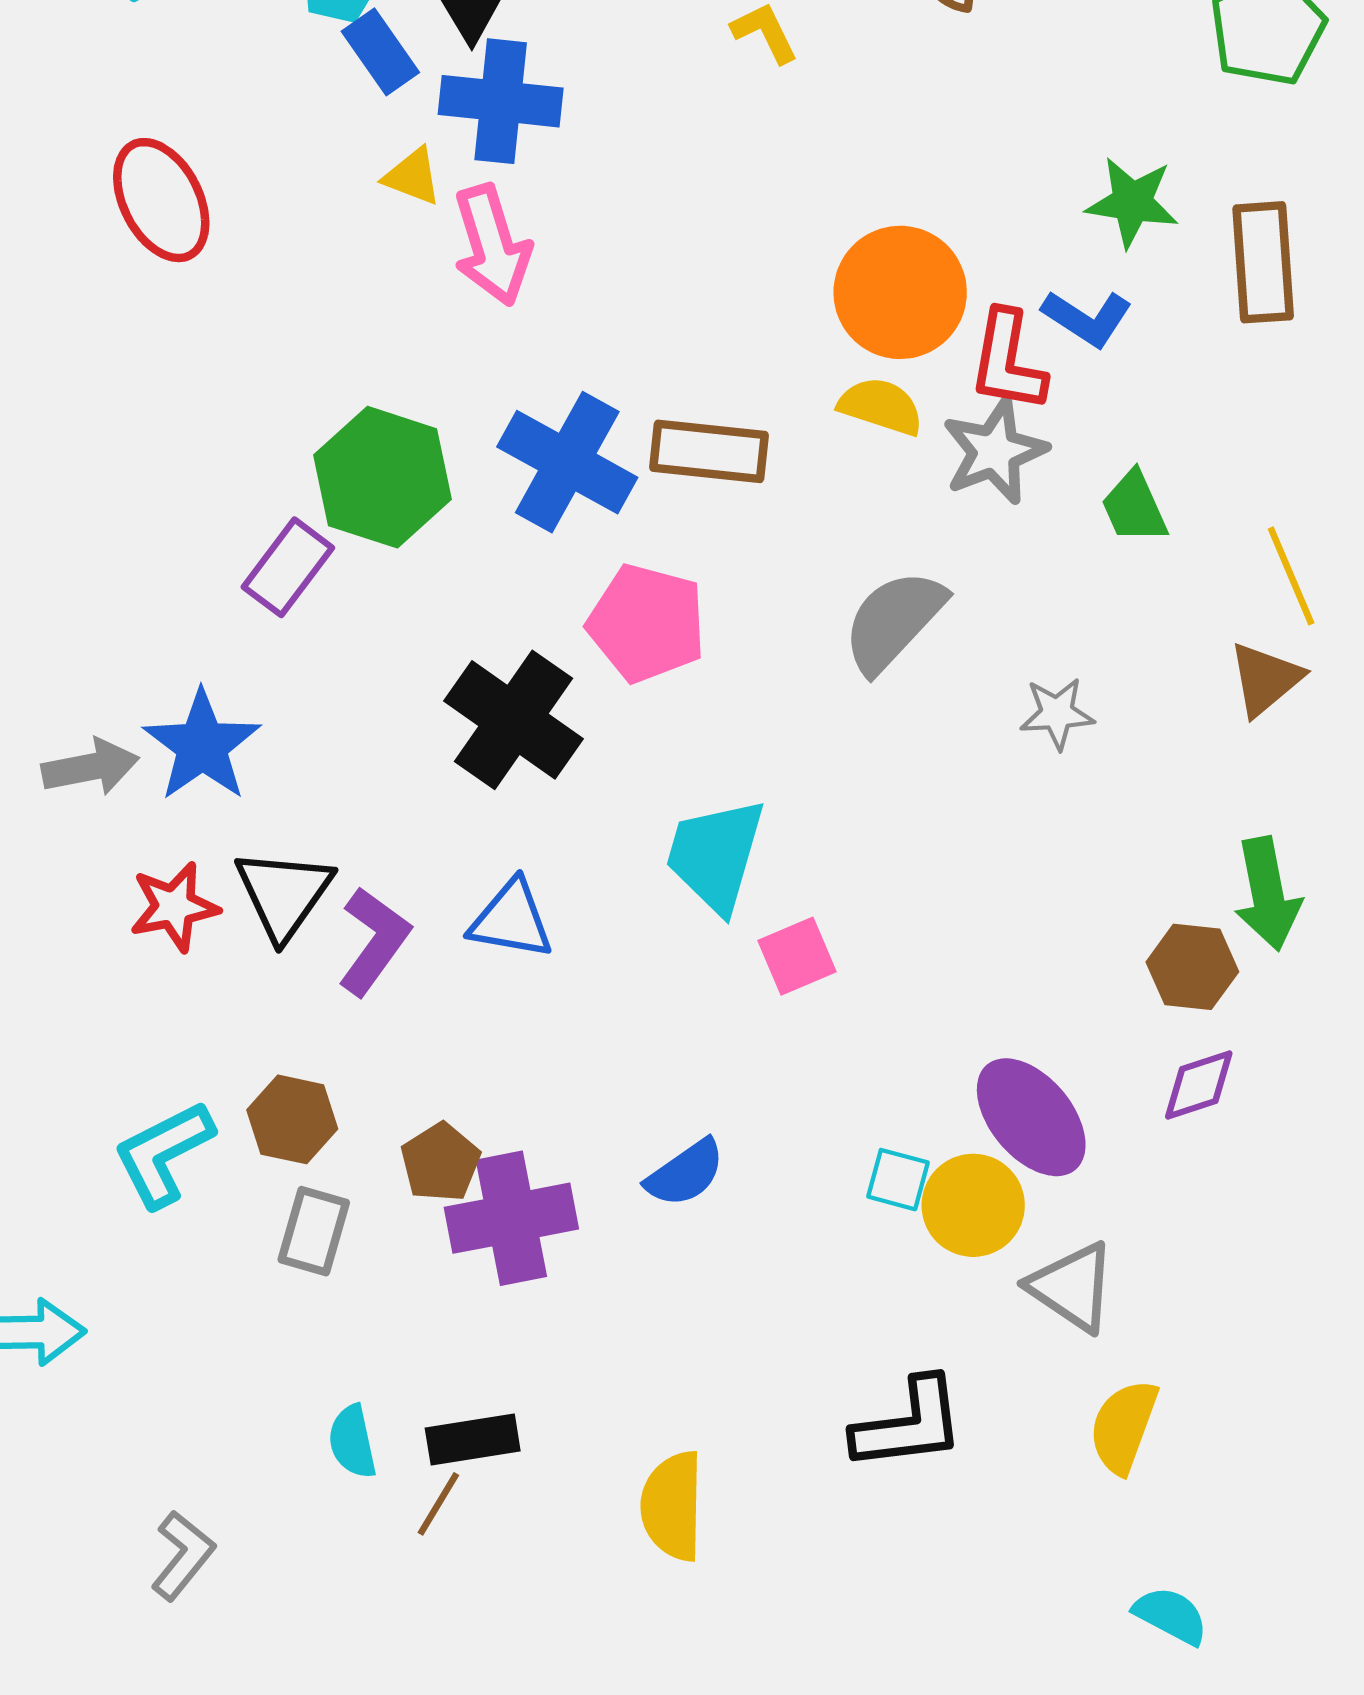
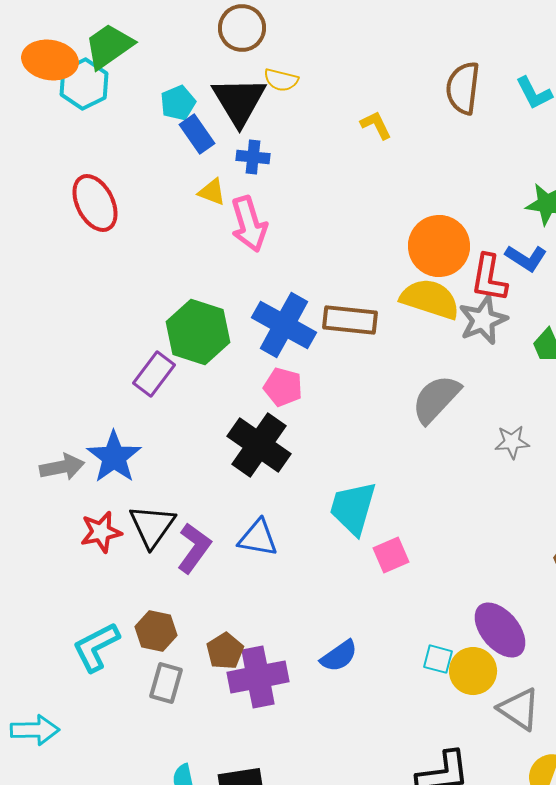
blue cross: (501, 101) -> (253, 157), size x0.6
yellow semicircle: (881, 406) -> (430, 299), size x1.5
pink pentagon: (647, 623) -> (283, 387), moved, size x0.7

